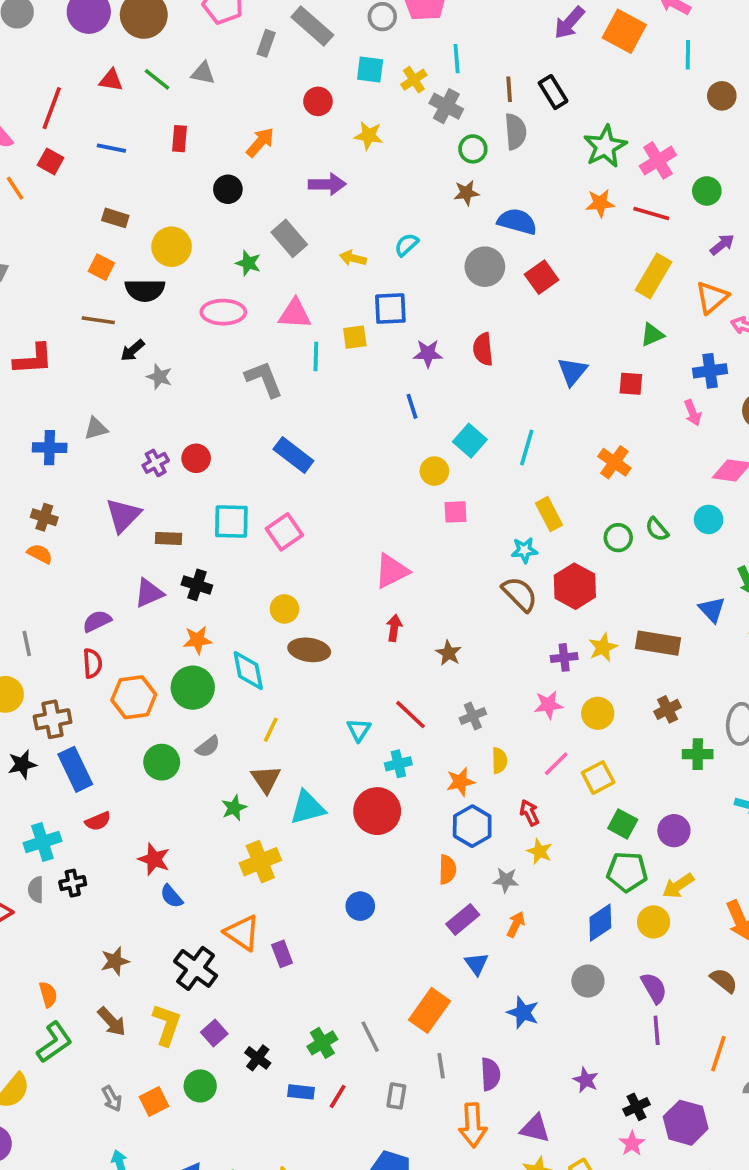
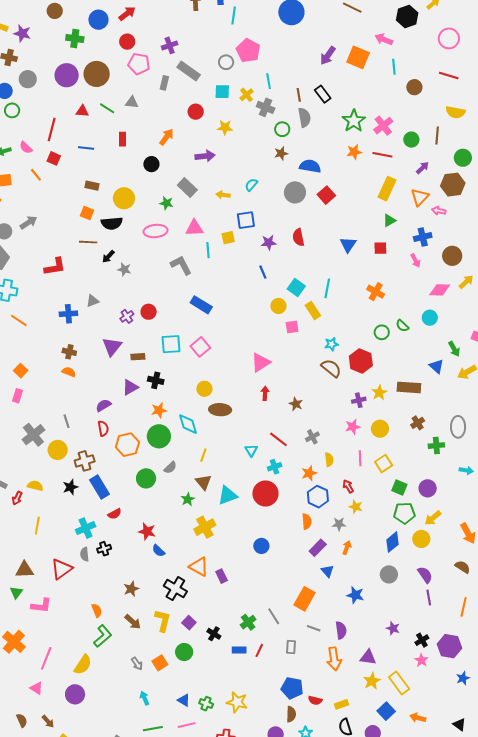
yellow rectangle: (549, 514) -> (313, 310), moved
pink line: (556, 764) -> (360, 458), turned -42
gray line: (441, 1066) -> (314, 628), turned -56

